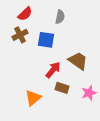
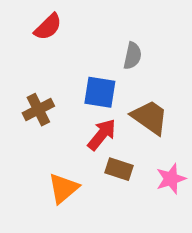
gray semicircle: (60, 17) -> (133, 56), moved
brown cross: (20, 35) -> (38, 110), moved
blue square: (46, 40) -> (100, 92), moved

